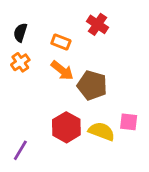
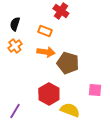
red cross: (98, 24) -> (61, 11), moved
orange arrow: (62, 70) -> (46, 52), turned -30
yellow semicircle: (102, 131) -> (70, 110), moved

